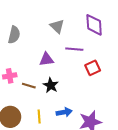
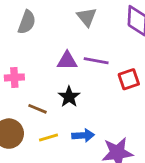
purple line: (74, 49) -> (96, 61), moved
brown line: (29, 86) -> (37, 109), moved
yellow line: (39, 117) -> (48, 138), turned 72

